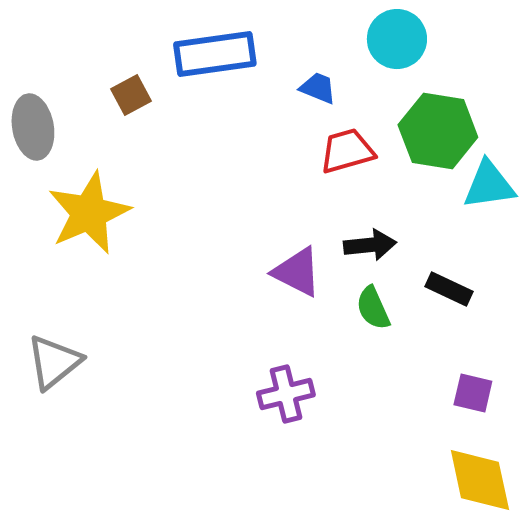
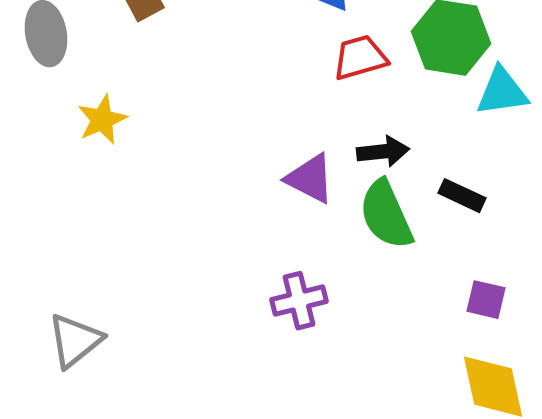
yellow star: (89, 213) -> (102, 120), size x0.6
green semicircle: (373, 308) -> (386, 215), size x1.6
gray triangle: (54, 362) -> (75, 341), moved

